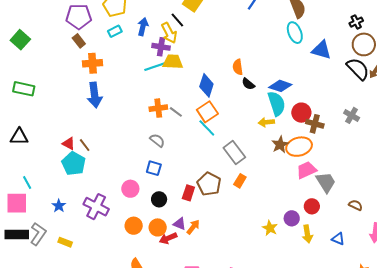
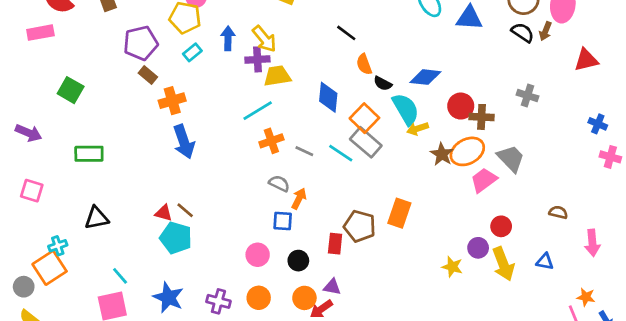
black line: (177, 20) -> (346, 33), moved
cyan line: (156, 66) -> (258, 111), moved
black semicircle: (358, 69) -> (523, 33), size x0.7
cyan semicircle: (276, 104) -> (406, 109), moved
gray line: (176, 112) -> (304, 151), moved
orange square: (207, 112) -> (364, 118), moved
gray rectangle: (234, 153) -> (366, 142), moved
orange rectangle: (240, 181) -> (399, 213), size x1.5
gray trapezoid: (326, 182) -> (511, 158), moved
blue star: (59, 206) -> (168, 297), size x1.6
purple cross: (96, 207) -> (218, 301), moved, size x0.7
orange circle: (134, 226) -> (259, 298), moved
orange arrow: (193, 227) -> (299, 199), moved
yellow arrow: (307, 234) -> (503, 264), size x1.4

